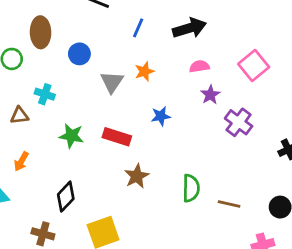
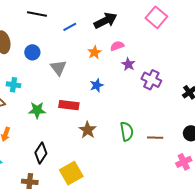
blue line: (138, 28) -> (70, 27), turned 48
pink square: (254, 66) -> (156, 17), moved
orange star: (144, 71) -> (95, 52), moved

